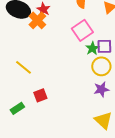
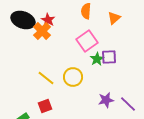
yellow circle: (101, 66) -> (73, 77), moved
yellow line: (23, 67) -> (46, 78), moved

